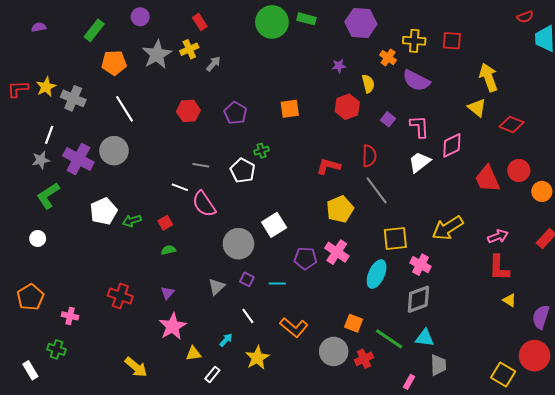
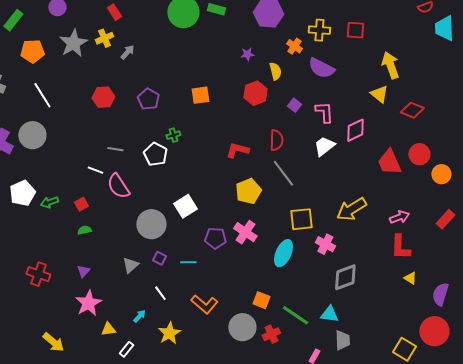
gray diamond: (418, 299) -> (345, 277), moved

